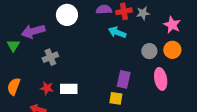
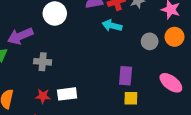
gray cross: (50, 57) -> (43, 62), turned 35
pink ellipse: (161, 79) -> (171, 83), moved, turned -35
yellow square: (116, 98) -> (131, 98), moved

